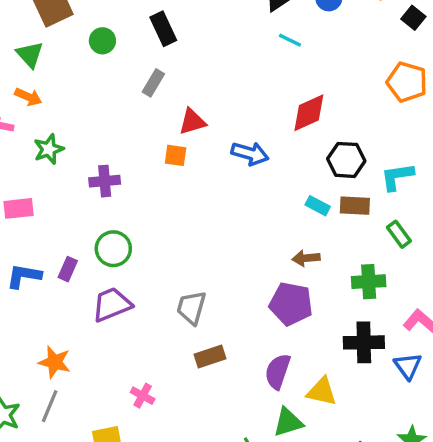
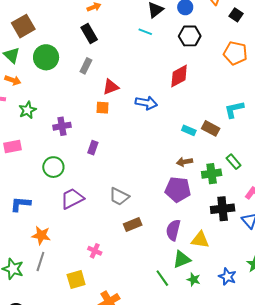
cyan line: (290, 40) -> (145, 32), moved
green circle: (102, 41) -> (46, 57), moved, size x1.6
black hexagon: (346, 160) -> (190, 36), moved
brown rectangle: (355, 206) -> (211, 128), turned 30
green rectangle: (399, 234) -> (234, 162), moved
green circle: (113, 249) -> (53, 167), moved
purple rectangle: (68, 269) -> (93, 148), moved
blue L-shape: (24, 276) -> (20, 204), moved
green cross: (369, 282) -> (212, 174), moved
gray trapezoid: (191, 308) -> (119, 197), turned -75

